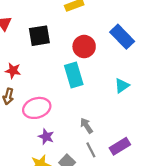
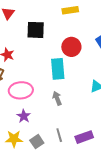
gray arrow: (86, 126) -> (57, 98), moved

